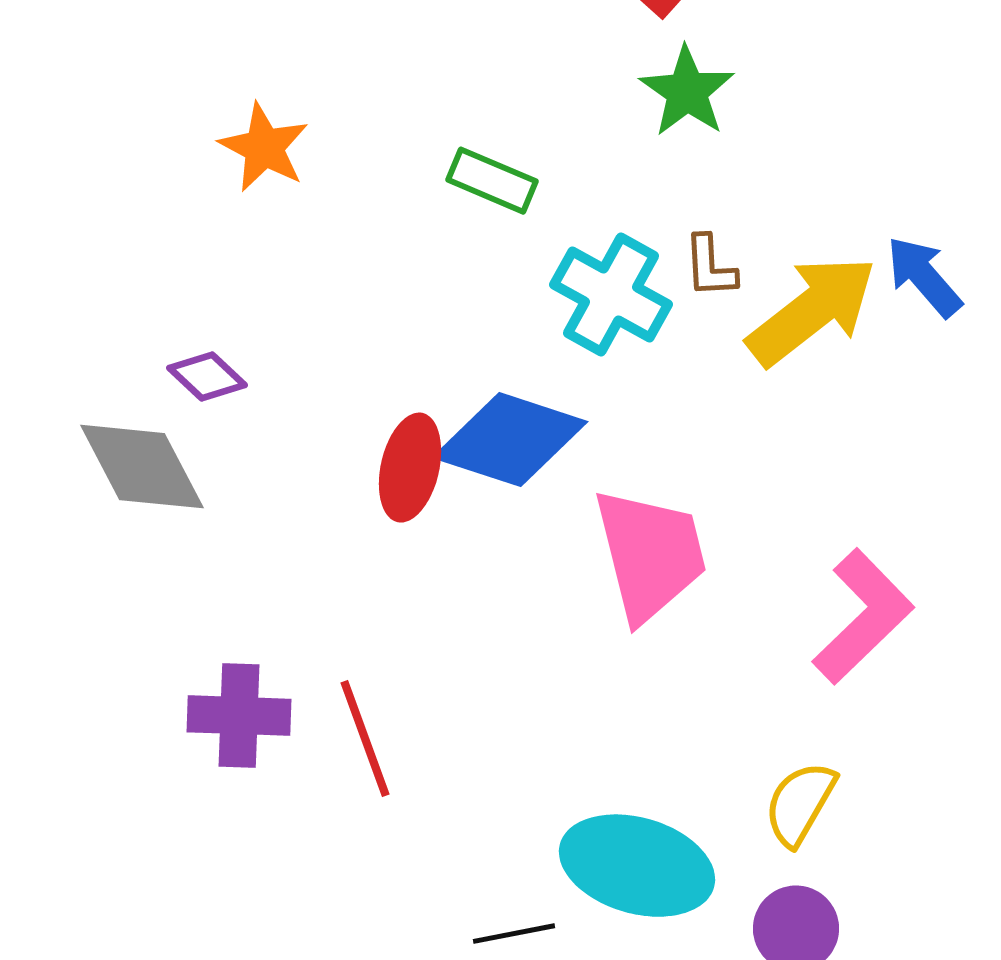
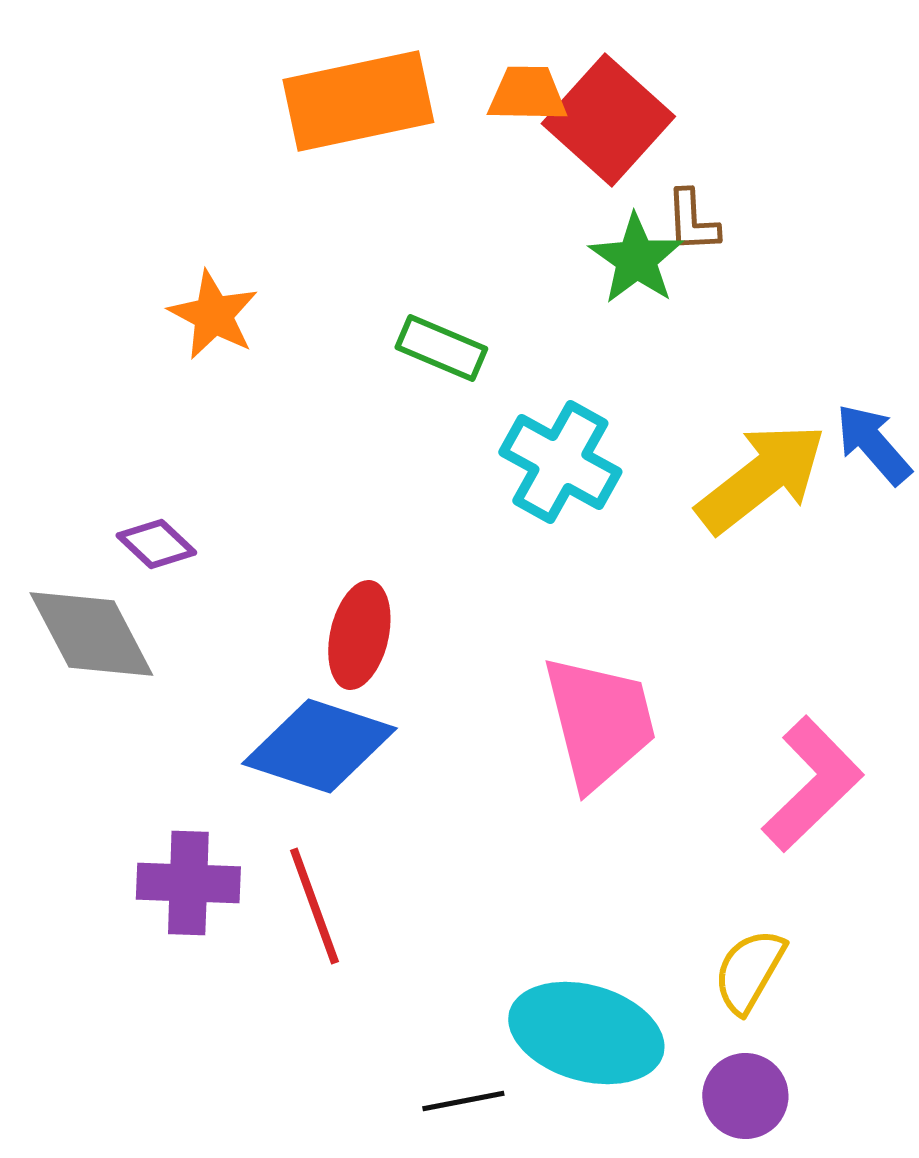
brown L-shape: (710, 267) -> (692, 221), moved
blue diamond: (510, 440) -> (319, 746), moved

